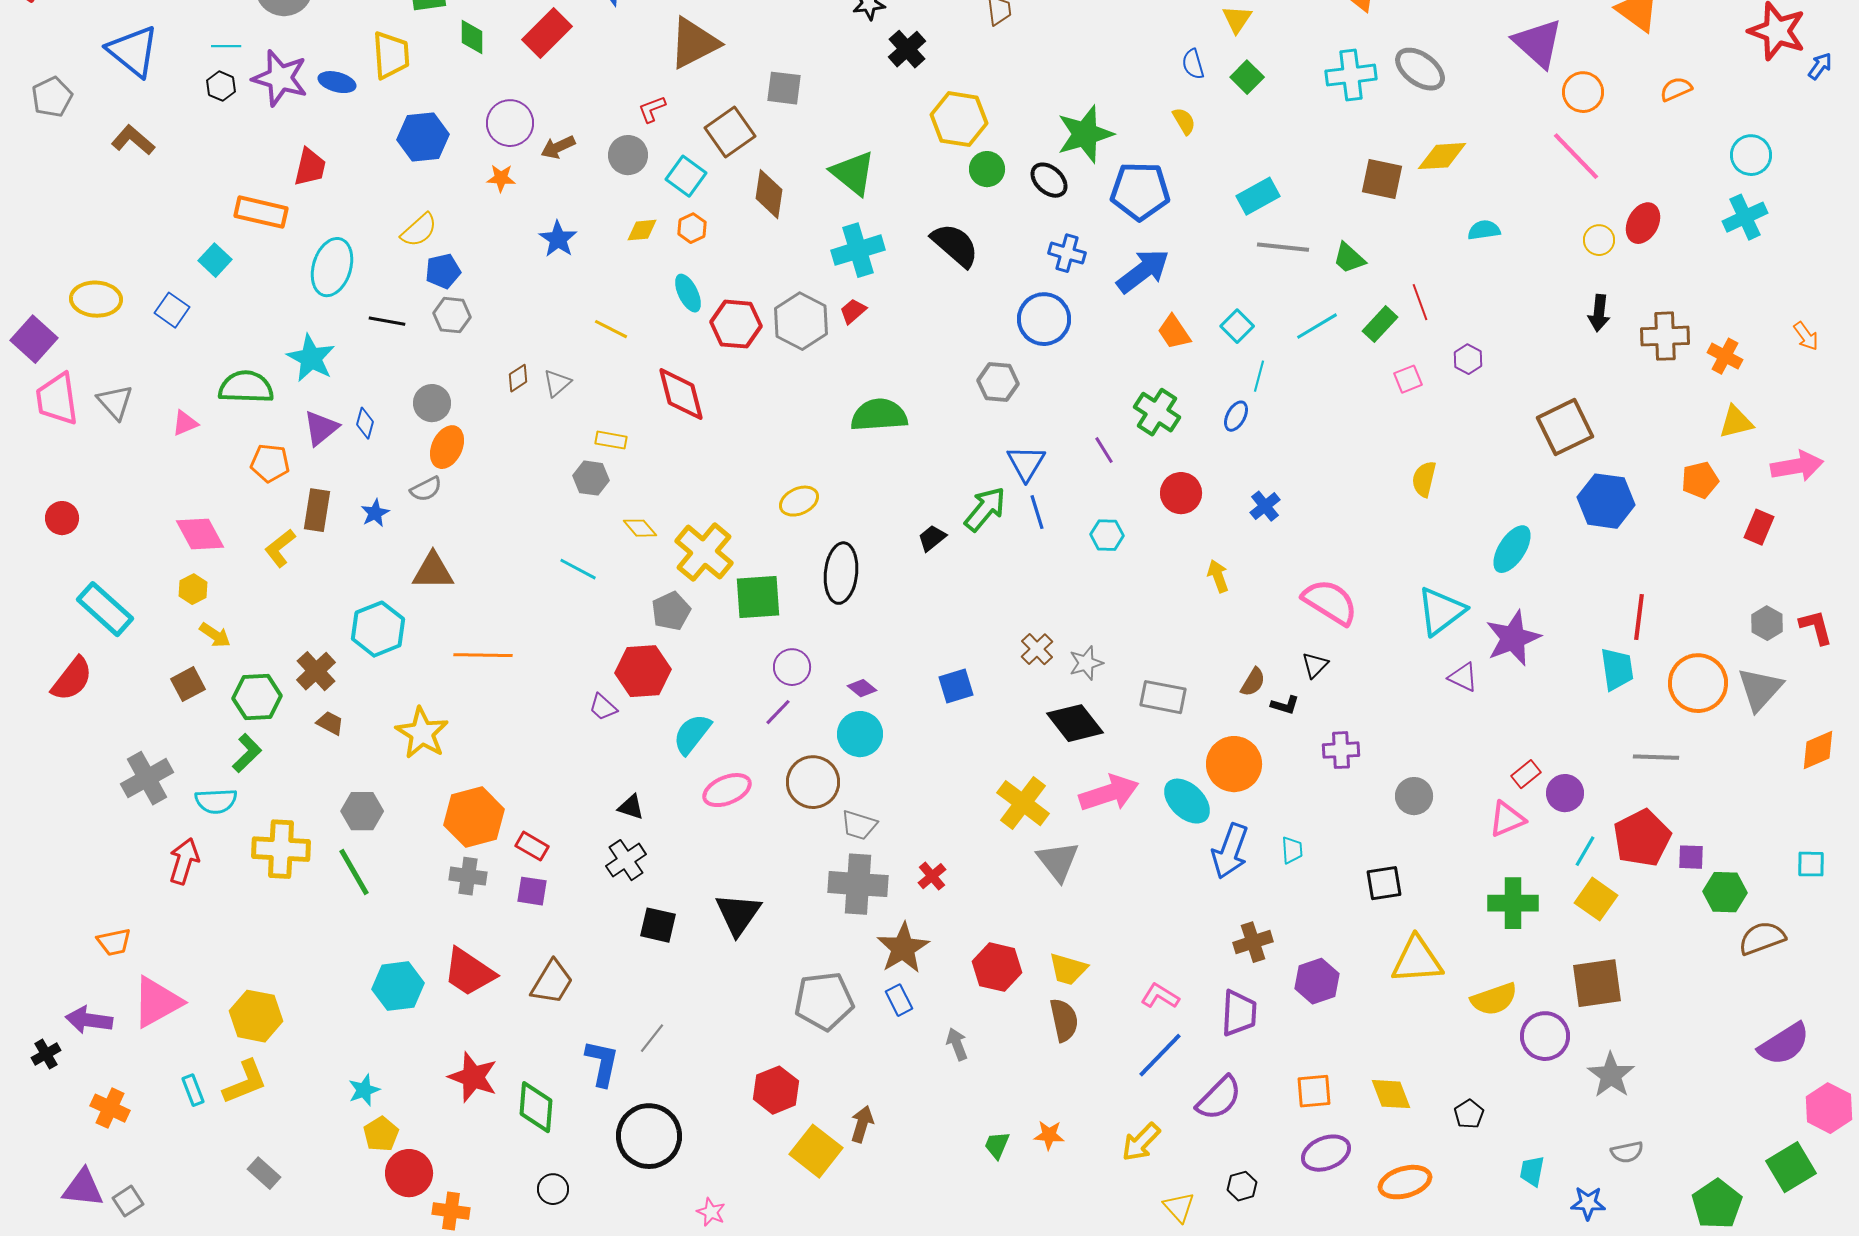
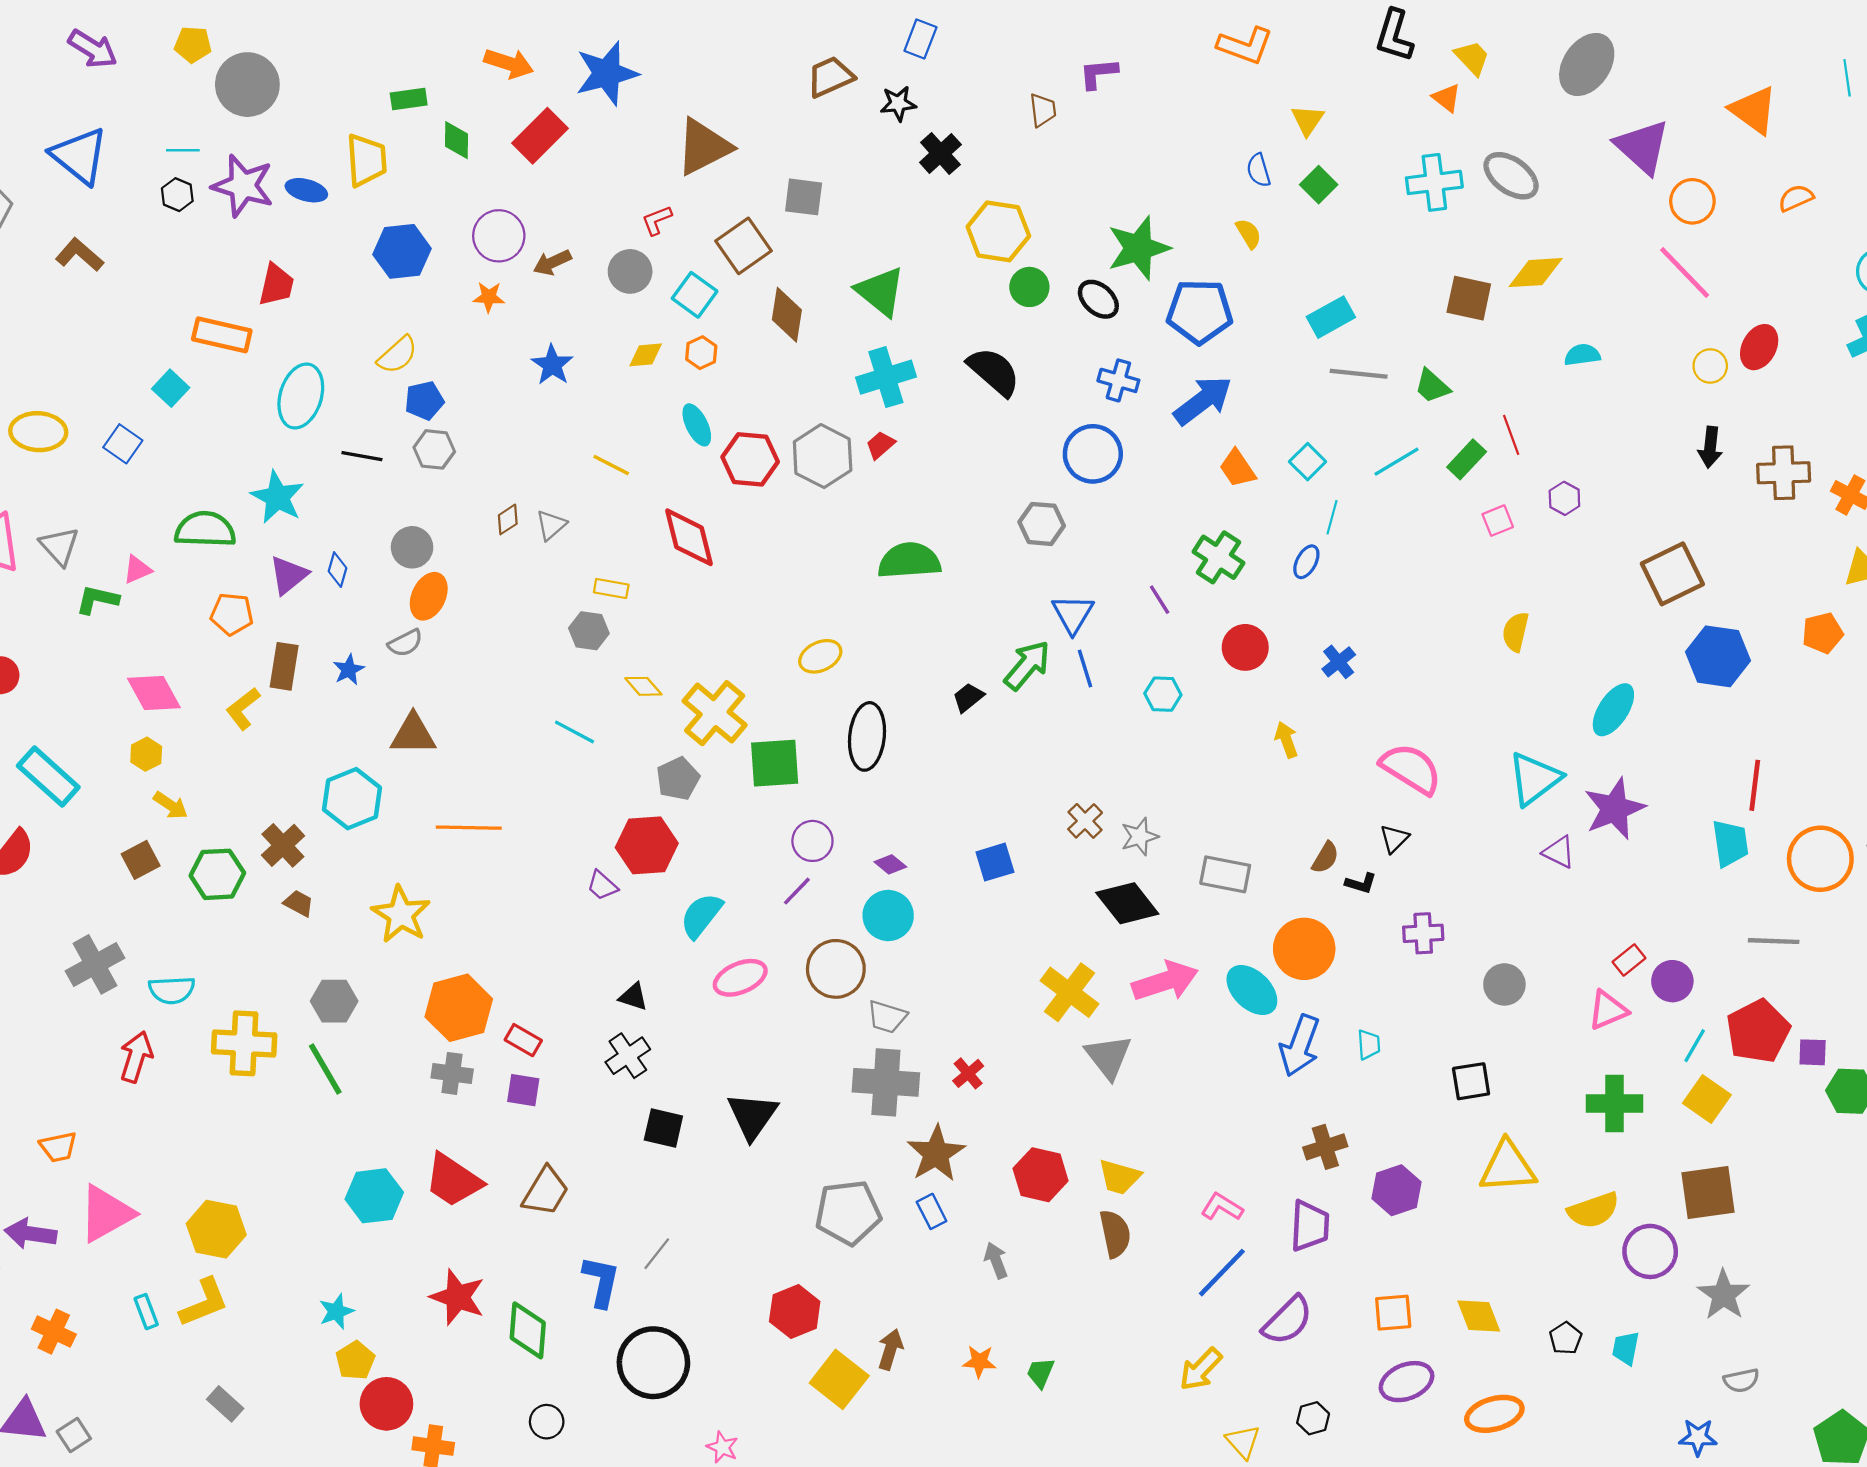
green L-shape: (247, 753) -> (97, 600), moved, turned -123
orange star: (1049, 1135) -> (979, 1362), moved
cyan trapezoid: (1532, 1171) -> (1626, 1348), moved

